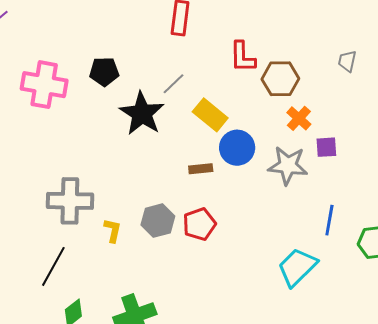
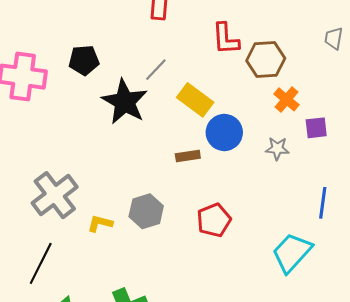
gray star: (288, 165) -> (277, 148), size x0.6
gray cross: (70, 201) -> (55, 195), turned -36
red pentagon: (199, 224) -> (214, 220), moved
yellow L-shape: (113, 230) -> (100, 223), turned -85

